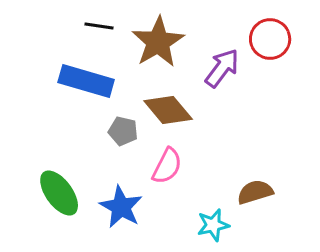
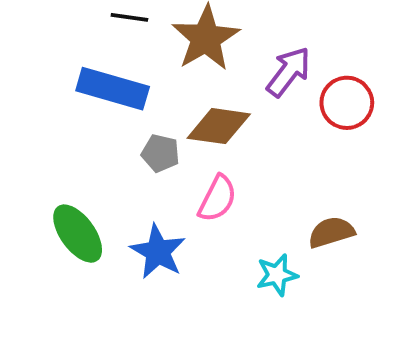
red circle: (270, 39) -> (347, 103), moved
brown diamond: (168, 110) -> (219, 126), turned -42

